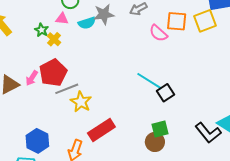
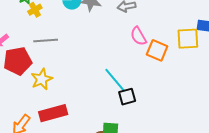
orange square: (177, 21) -> (157, 50), moved
red pentagon: (53, 73) -> (18, 61), moved
gray line: (67, 89) -> (46, 40), moved

